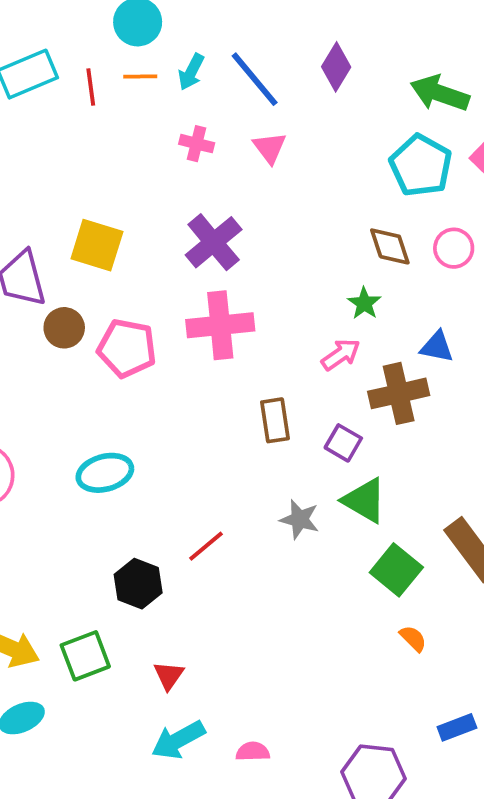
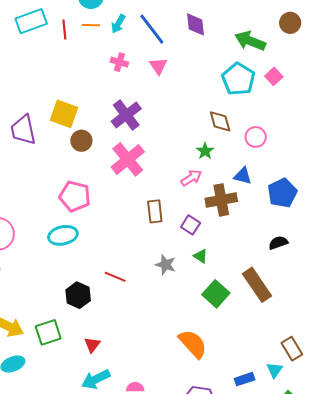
purple diamond: (336, 67) -> (196, 24), turned -40
pink circle: (454, 248) -> (256, 137), moved
pink cross: (220, 325) -> (128, 159), turned -36
brown circle: (64, 328) -> (81, 141), moved
pink pentagon: (127, 348) -> (75, 196), moved
green triangle: (364, 500) -> (201, 256), size x0.6
red line: (206, 546) -> (115, 277), turned 60
orange semicircle: (413, 638) -> (193, 344), moved, size x2.0

